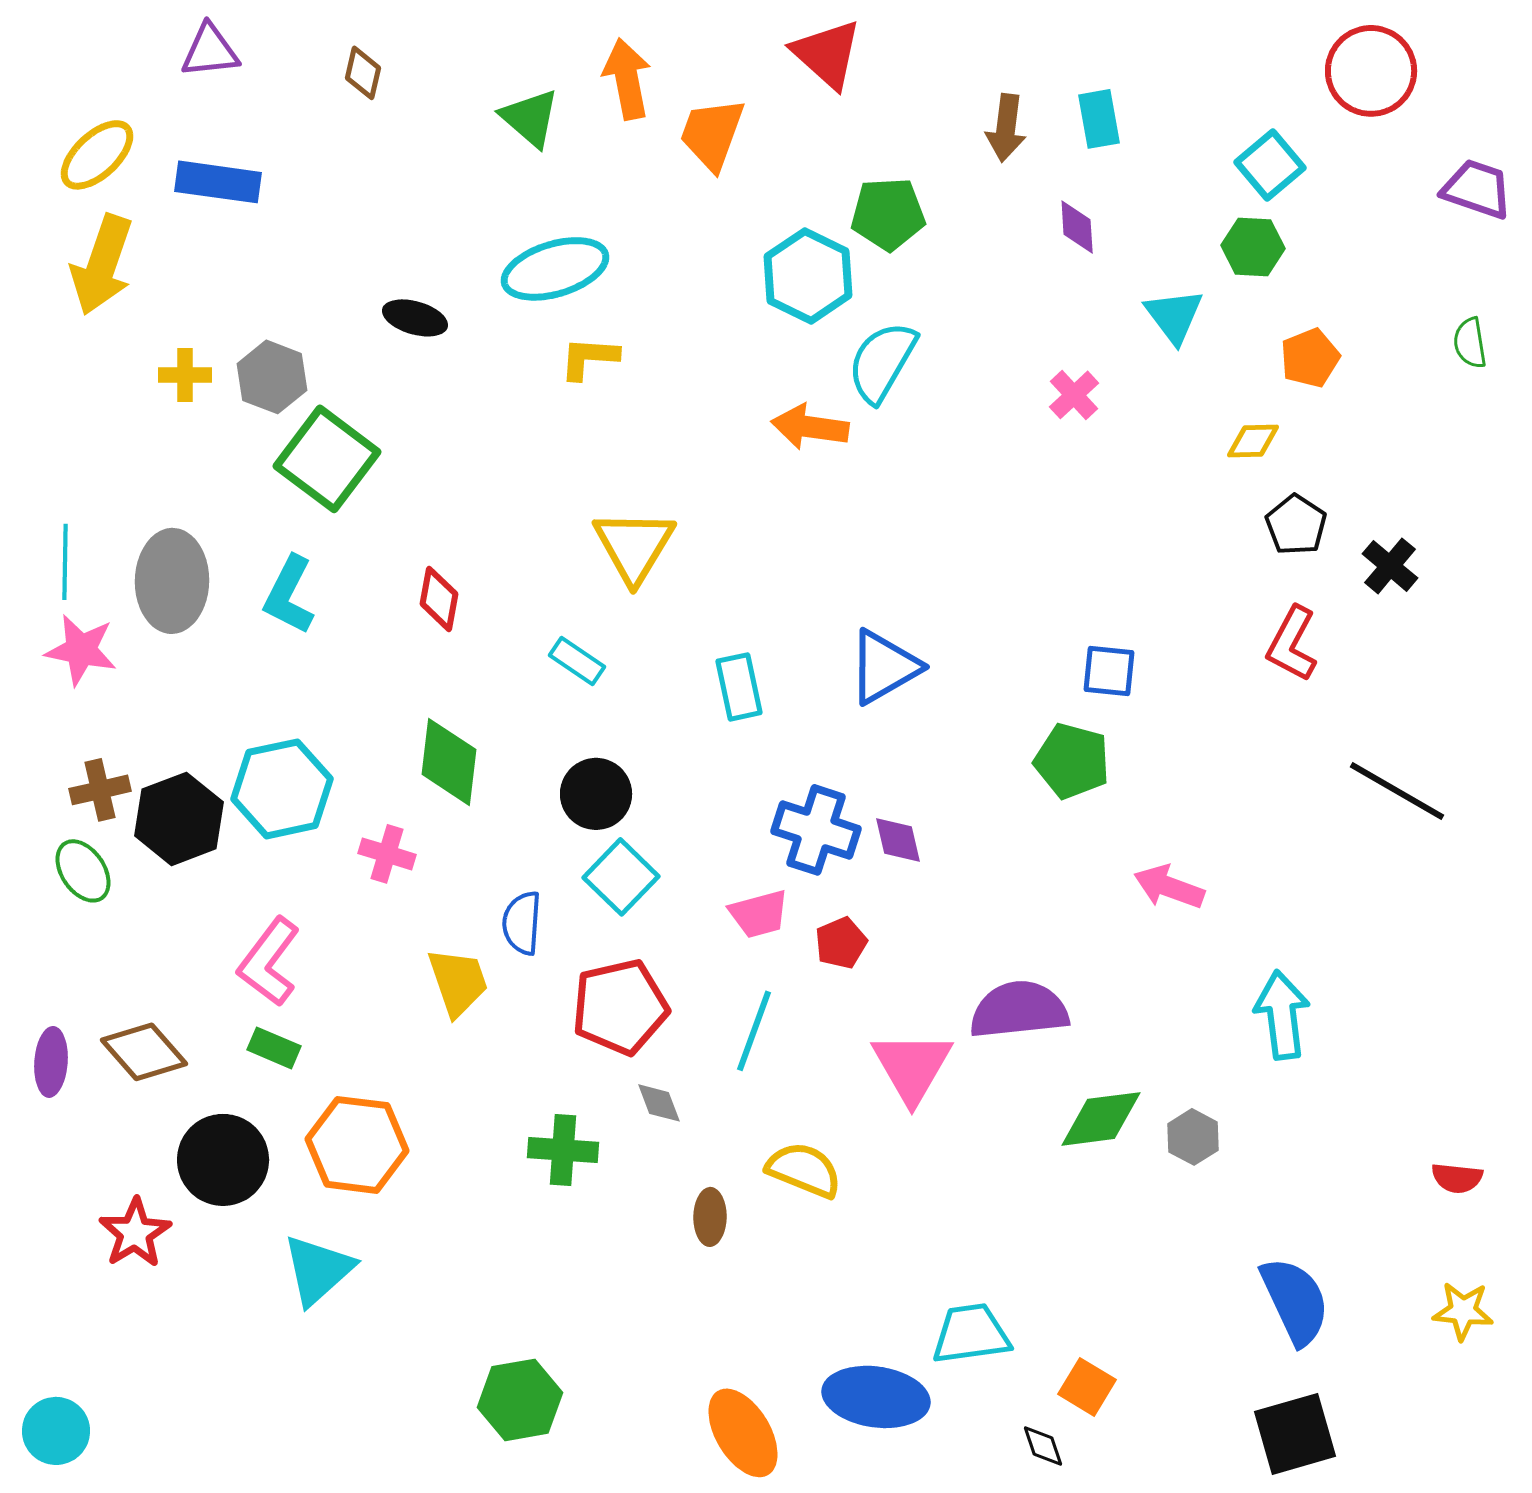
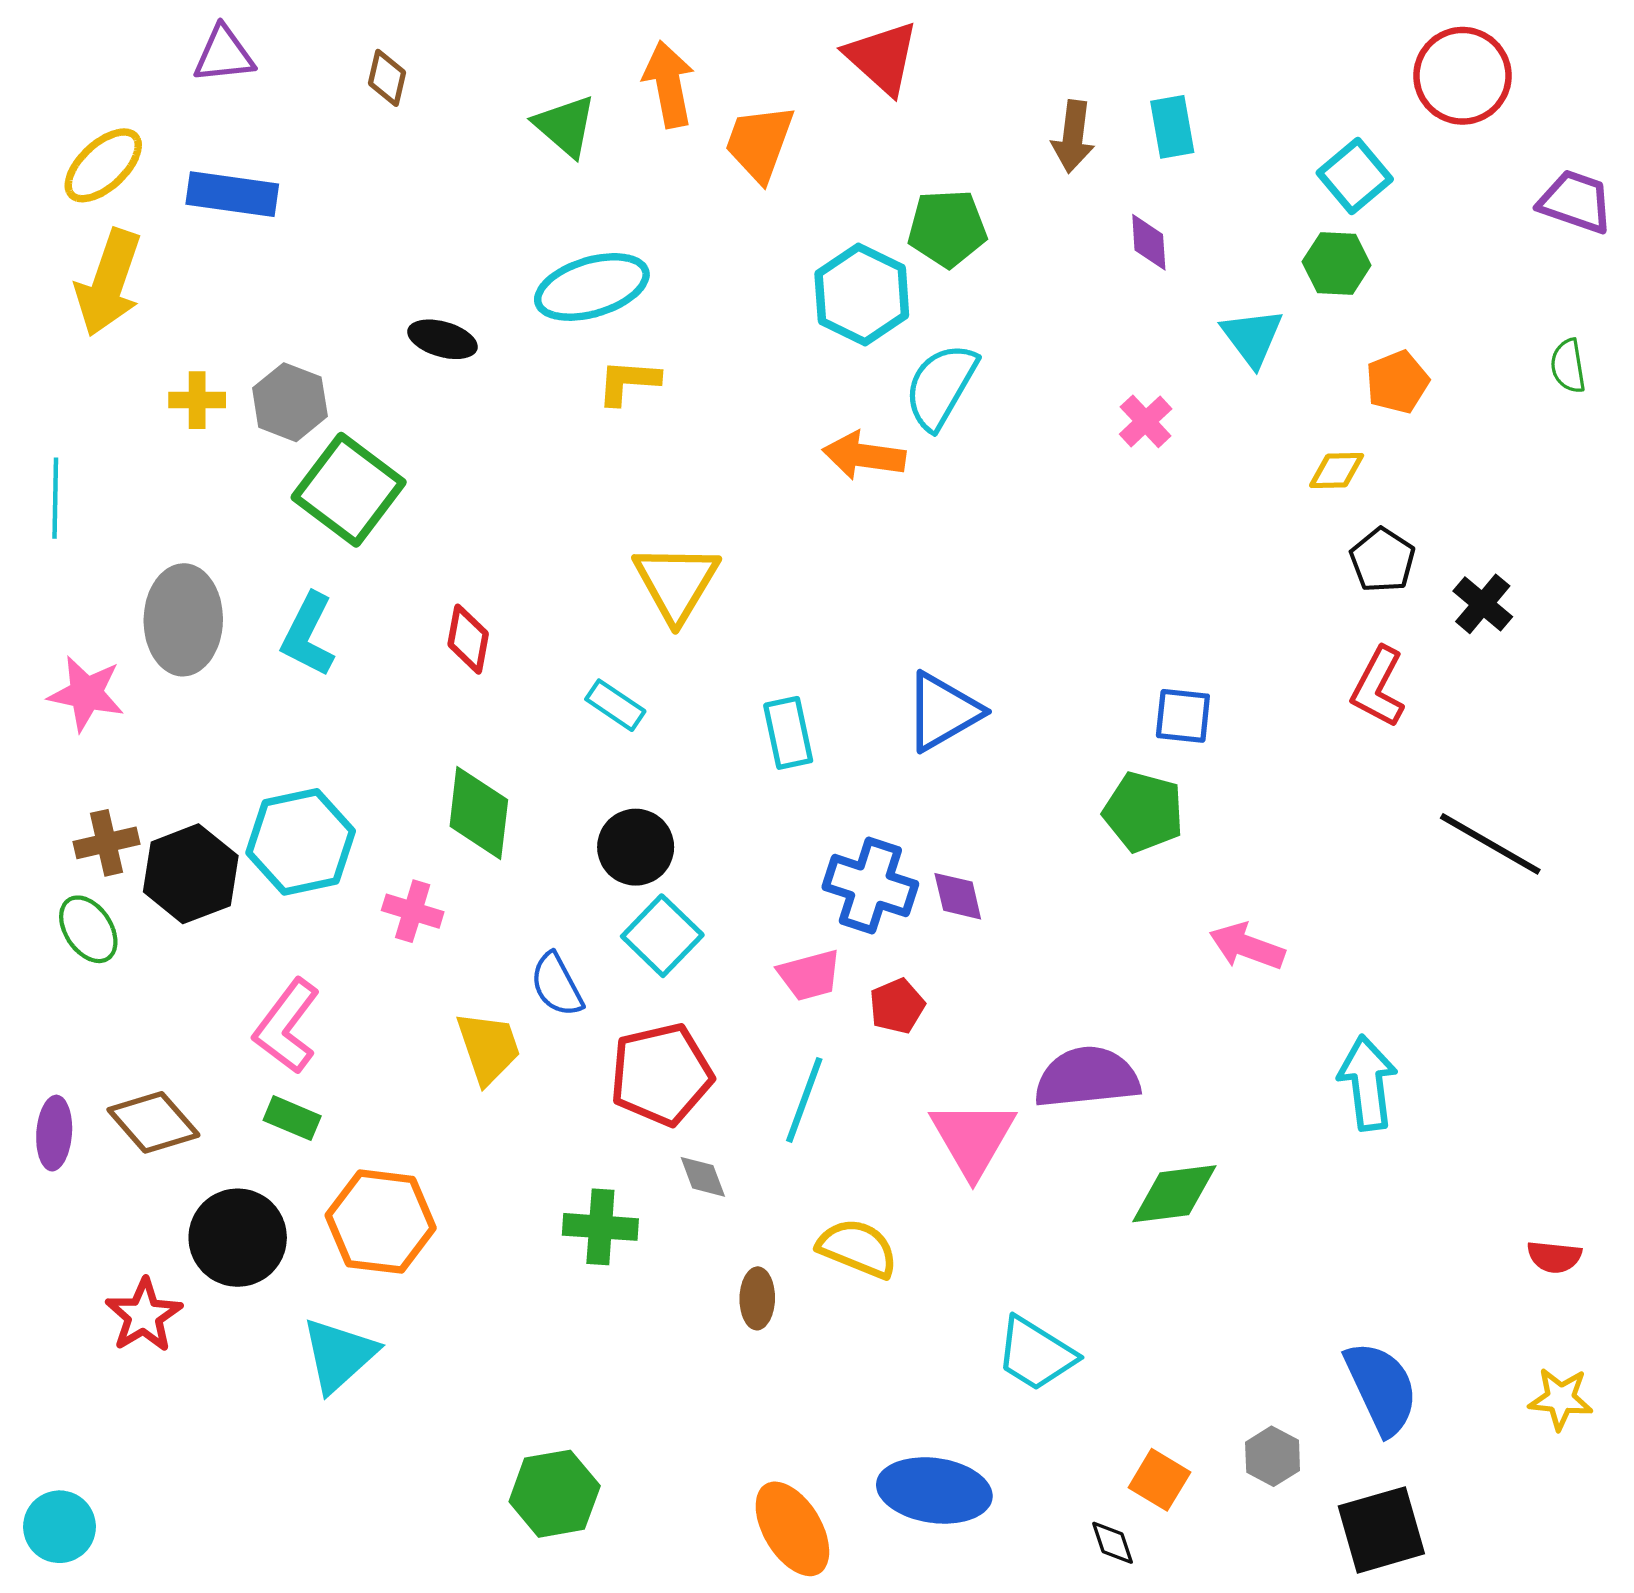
cyan line: (65, 562) -> (55, 498), moved
blue semicircle: (522, 923) -> (557, 985), turned -32
gray hexagon: (1193, 1137) -> (1273, 1456), moved
cyan trapezoid: (971, 1334) -> (1036, 1354), moved, turned -140

